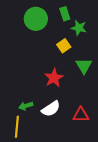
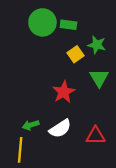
green rectangle: (65, 14) -> (68, 25), moved, turned -64
green star: (79, 28) -> (97, 45), moved

